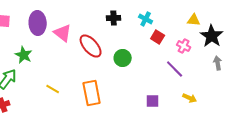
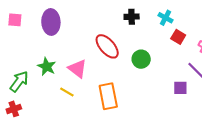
pink triangle: (63, 33) -> (77, 69), moved
green star: (24, 55) -> (47, 67), moved
purple square: (153, 101) -> (180, 88), moved

